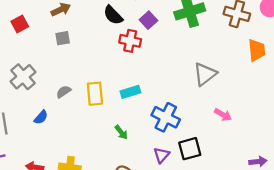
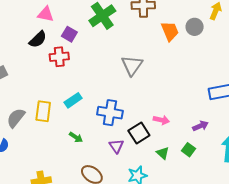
black semicircle: (113, 15) -> (38, 39), turned -72
gray semicircle: (64, 92) -> (16, 118), size x1.5
yellow rectangle: (95, 94) -> (43, 111), turned 30
pink arrow: (223, 115) -> (161, 120), moved

